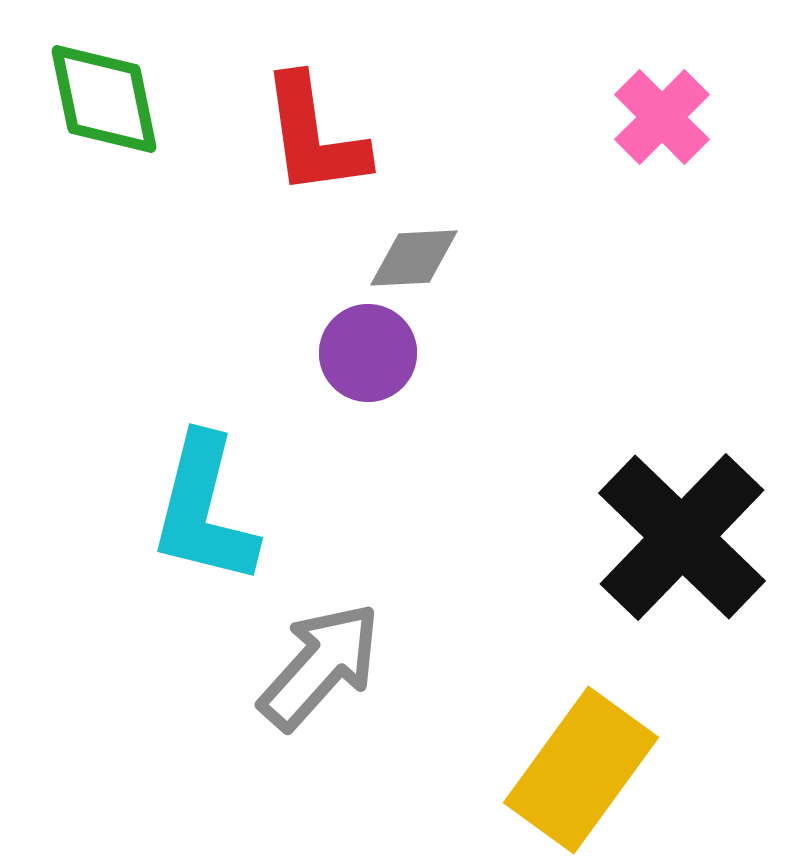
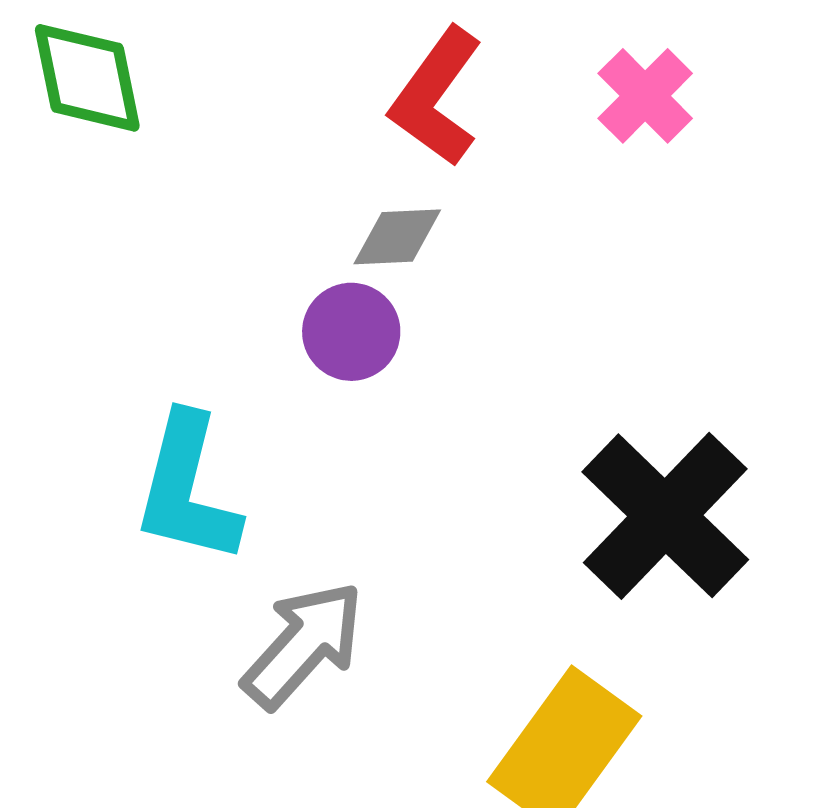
red L-shape: (314, 136) -> (436, 97), moved, turned 44

